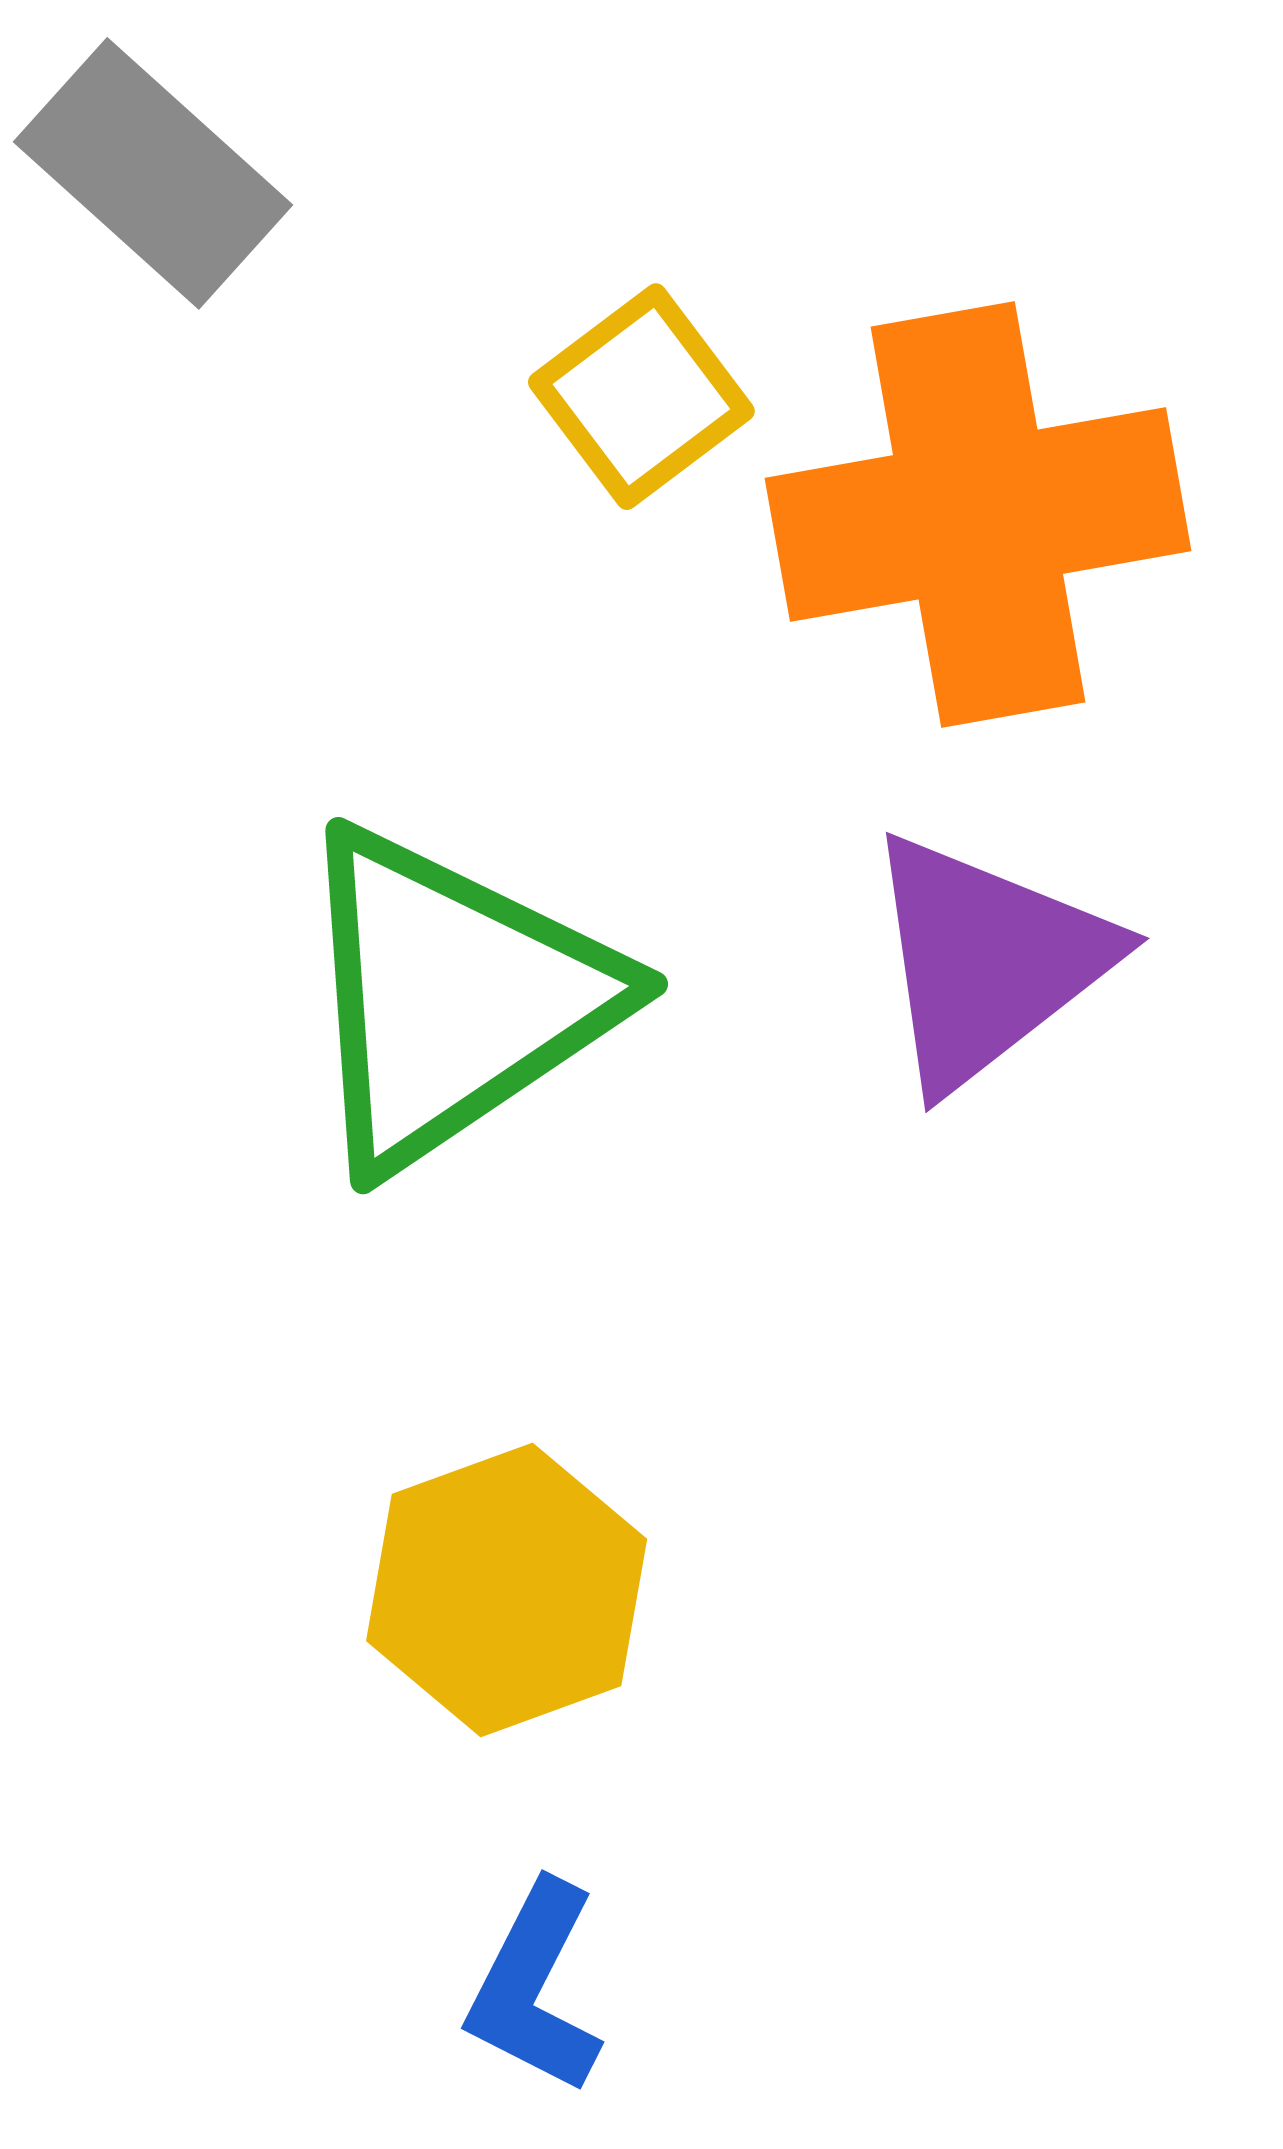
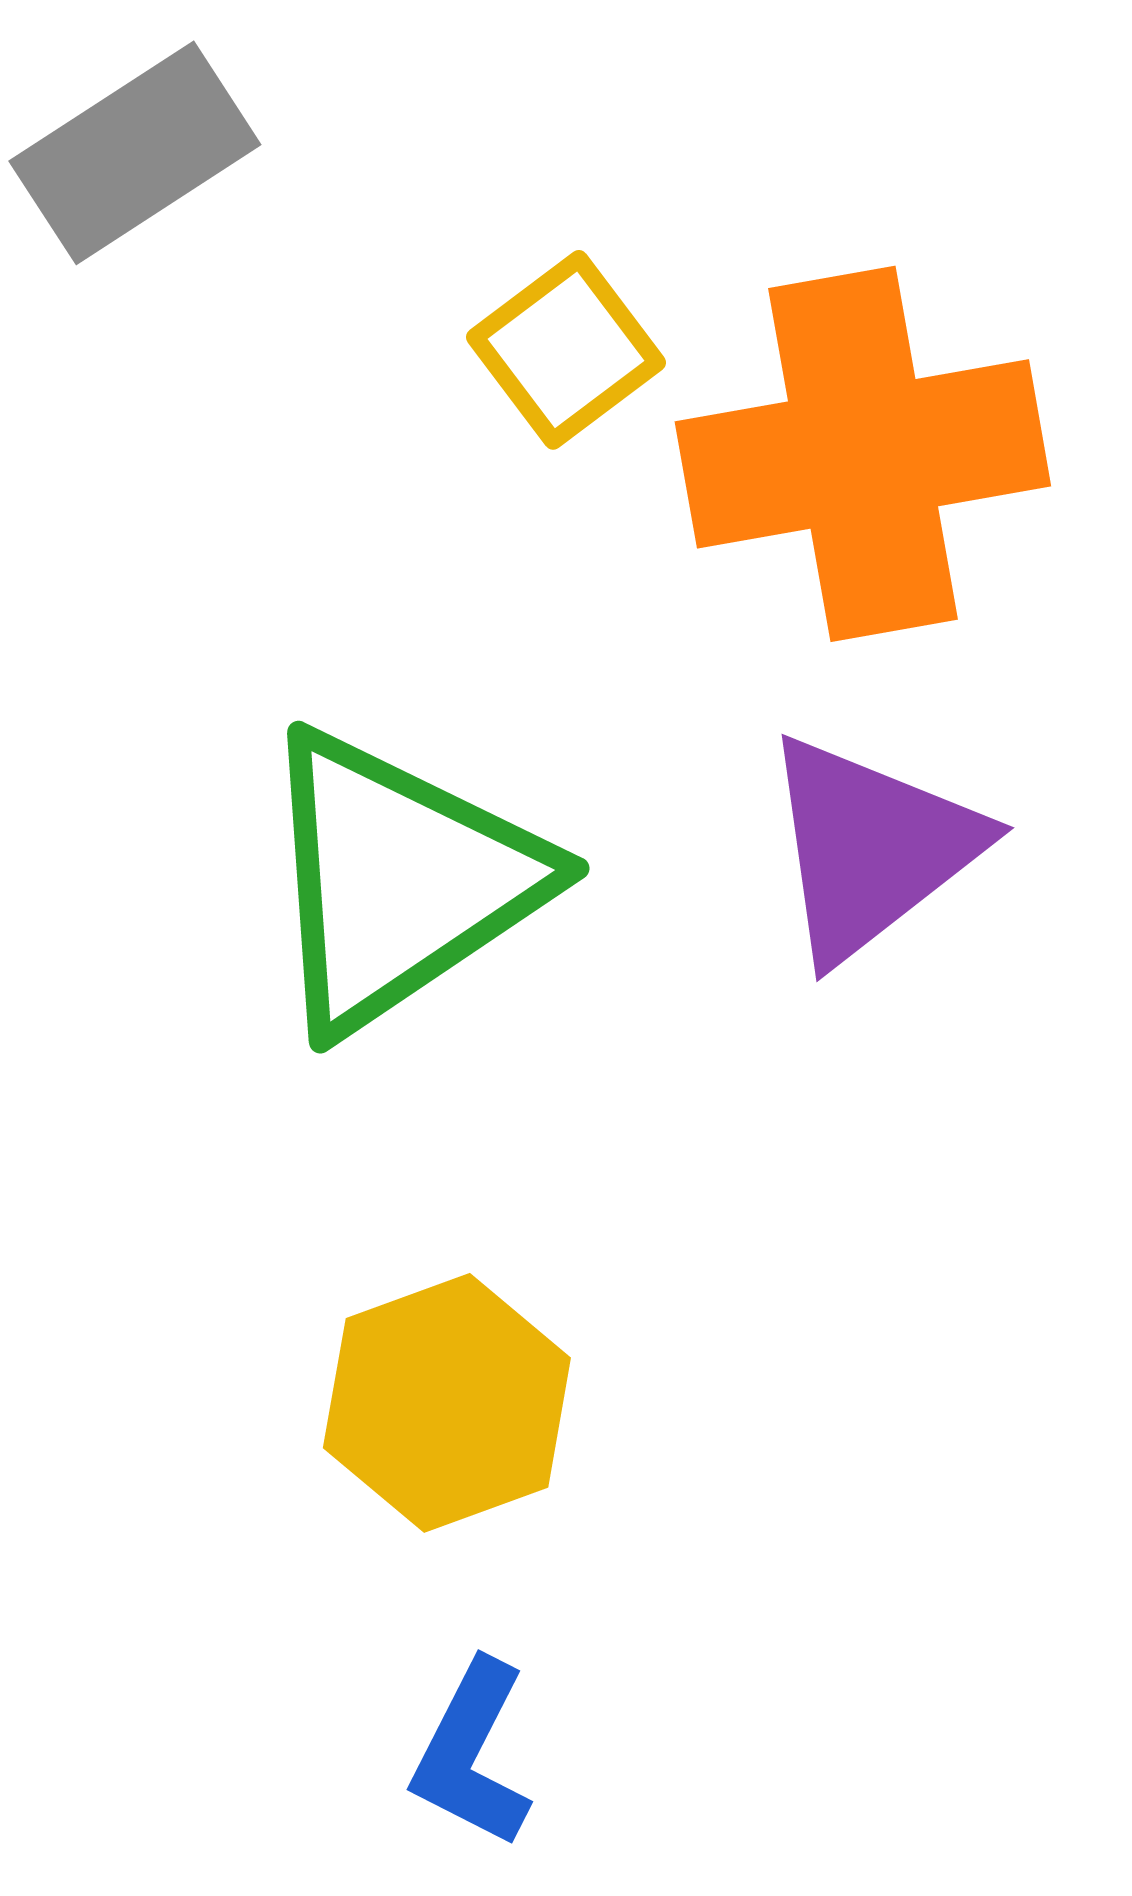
gray rectangle: (153, 173) -> (135, 153), turned -75

